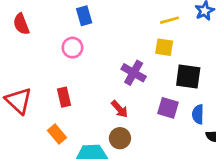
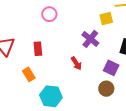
yellow square: (164, 47) -> (106, 19), moved, turned -32
brown circle: (120, 138) -> (106, 89), moved

